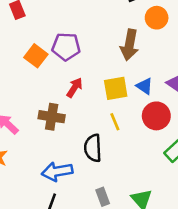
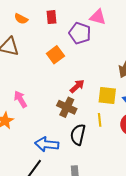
purple pentagon: (66, 47) -> (80, 33), moved
brown cross: (52, 117) -> (67, 107), moved

